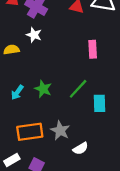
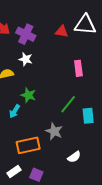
green star: (43, 89) -> (28, 95), moved
gray star: (60, 130) -> (54, 131), moved

